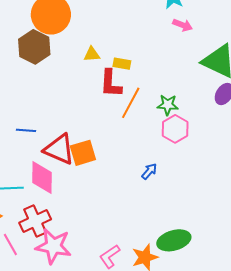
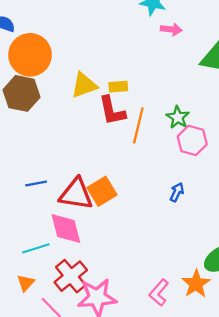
yellow triangle: (92, 54) -> (84, 85), size x1.5
green star: (168, 105) -> (178, 117), turned -30

